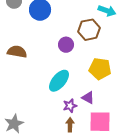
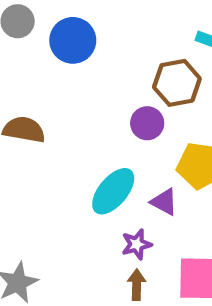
purple circle: (66, 45) -> (147, 123), moved
purple triangle: (88, 98) -> (164, 202), moved

